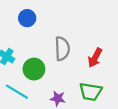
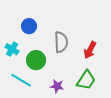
blue circle: (27, 18) -> (29, 26), moved
green trapezoid: (91, 92) -> (86, 80), turned -65

